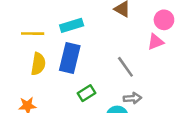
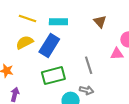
yellow semicircle: (38, 64) -> (25, 42), turned -144
green rectangle: (86, 93) -> (53, 76), size x1.6

